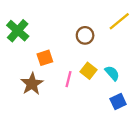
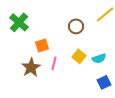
cyan semicircle: (112, 73) -> (99, 58), turned 112
pink line: (68, 79) -> (54, 63), moved

